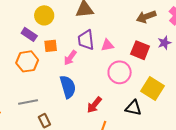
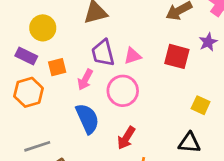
pink circle: (120, 72) -> (123, 91), moved
yellow square: (152, 88) -> (201, 105), size x0.6
black triangle: (133, 108) -> (189, 143), moved

